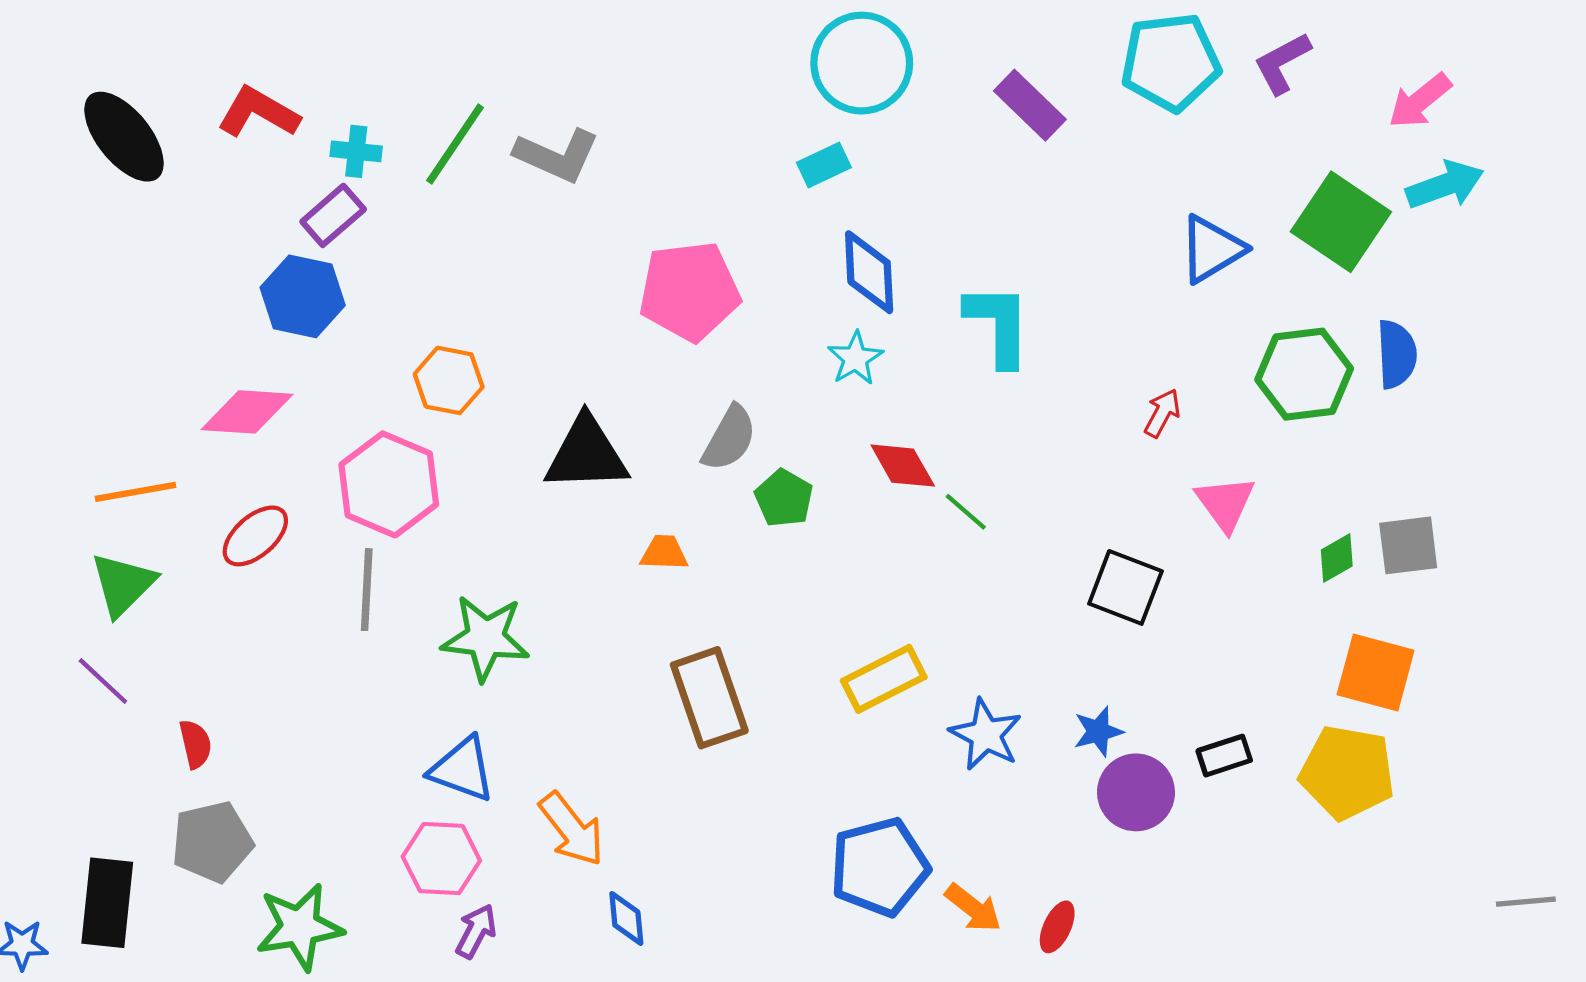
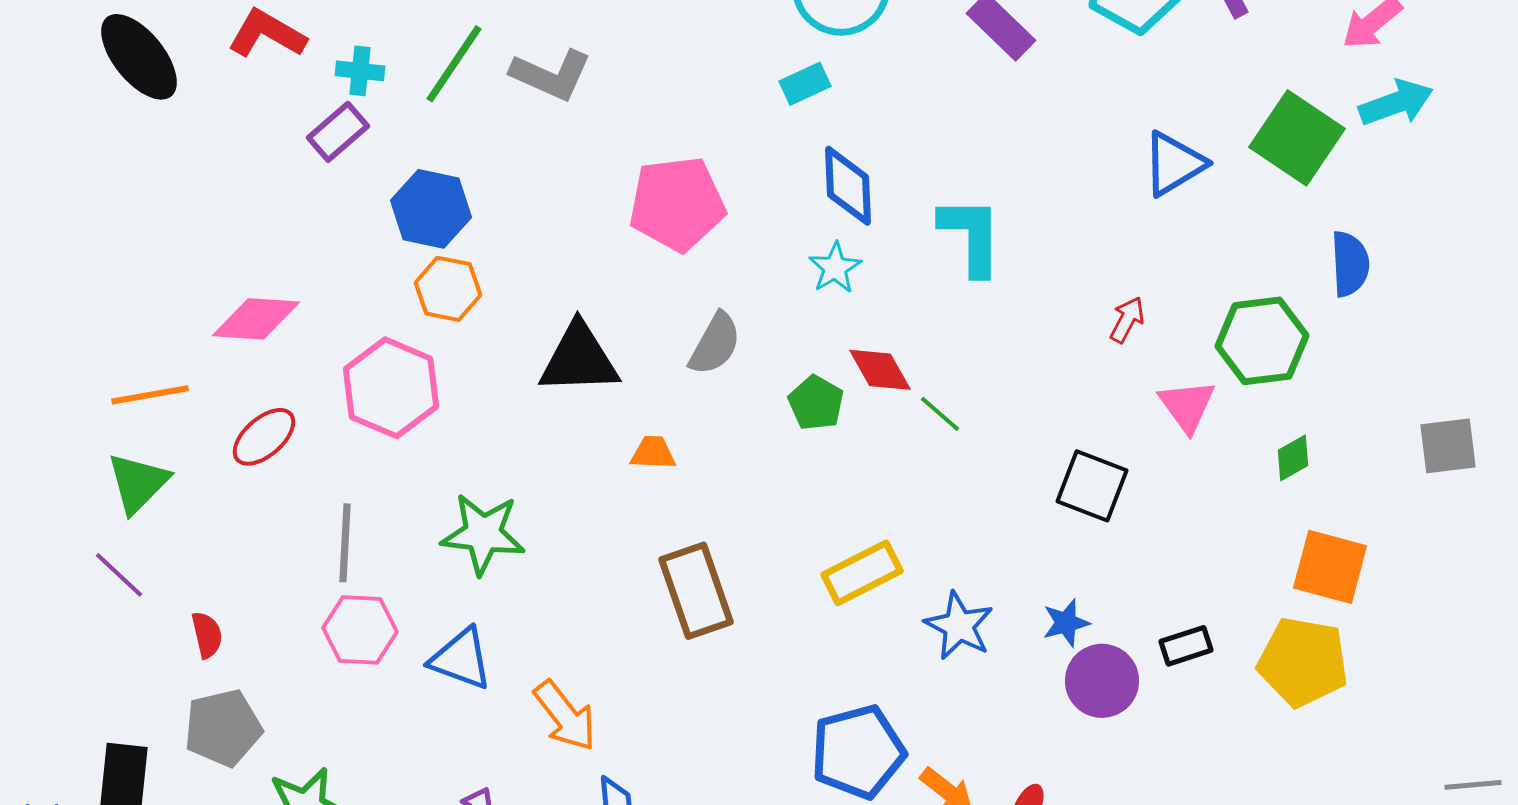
blue hexagon: (303, 296) -> (431, 209), moved
green hexagon: (1304, 374) -> (1262, 341), moved
green pentagon: (784, 498) -> (816, 403), moved
gray square: (1408, 545) -> (1448, 446), moved
gray line: (367, 590) -> (345, 543), moved
pink hexagon: (441, 859) -> (360, 630), moved

